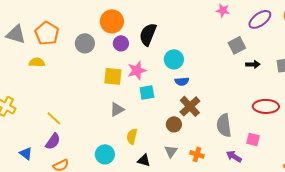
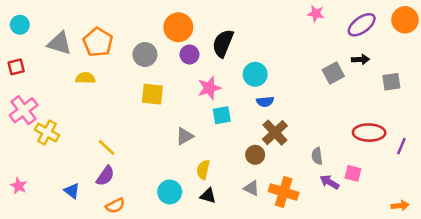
gray square: (237, 45) -> (333, 73), moved
black arrow: (253, 64) -> (360, 59), moved
yellow square: (113, 76) -> (152, 94), moved
gray semicircle: (224, 125) -> (317, 156), size x0.6
gray triangle: (171, 151) -> (251, 188), turned -40
orange cross: (197, 154) -> (284, 192), size x1.6
purple arrow: (234, 156) -> (329, 182), moved
black triangle: (144, 160) -> (208, 196), moved

